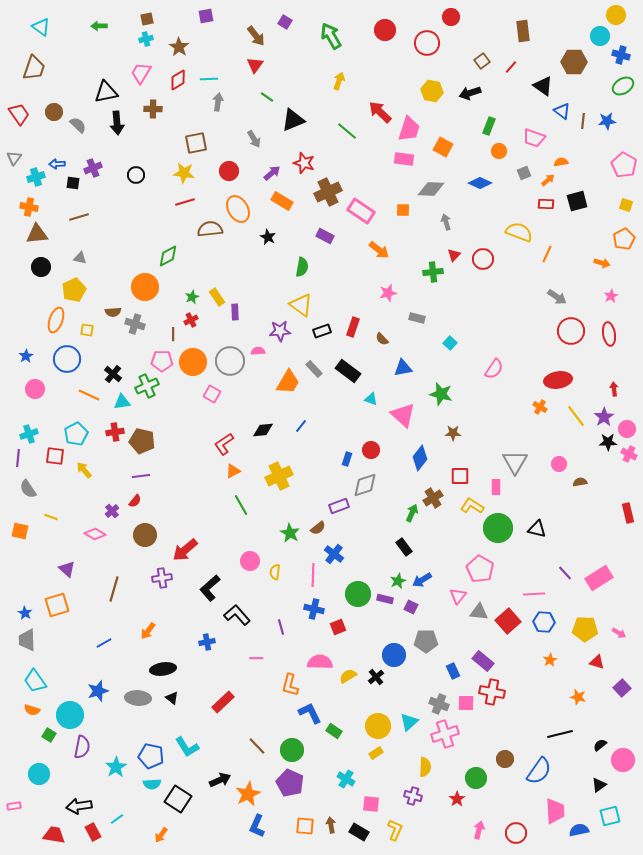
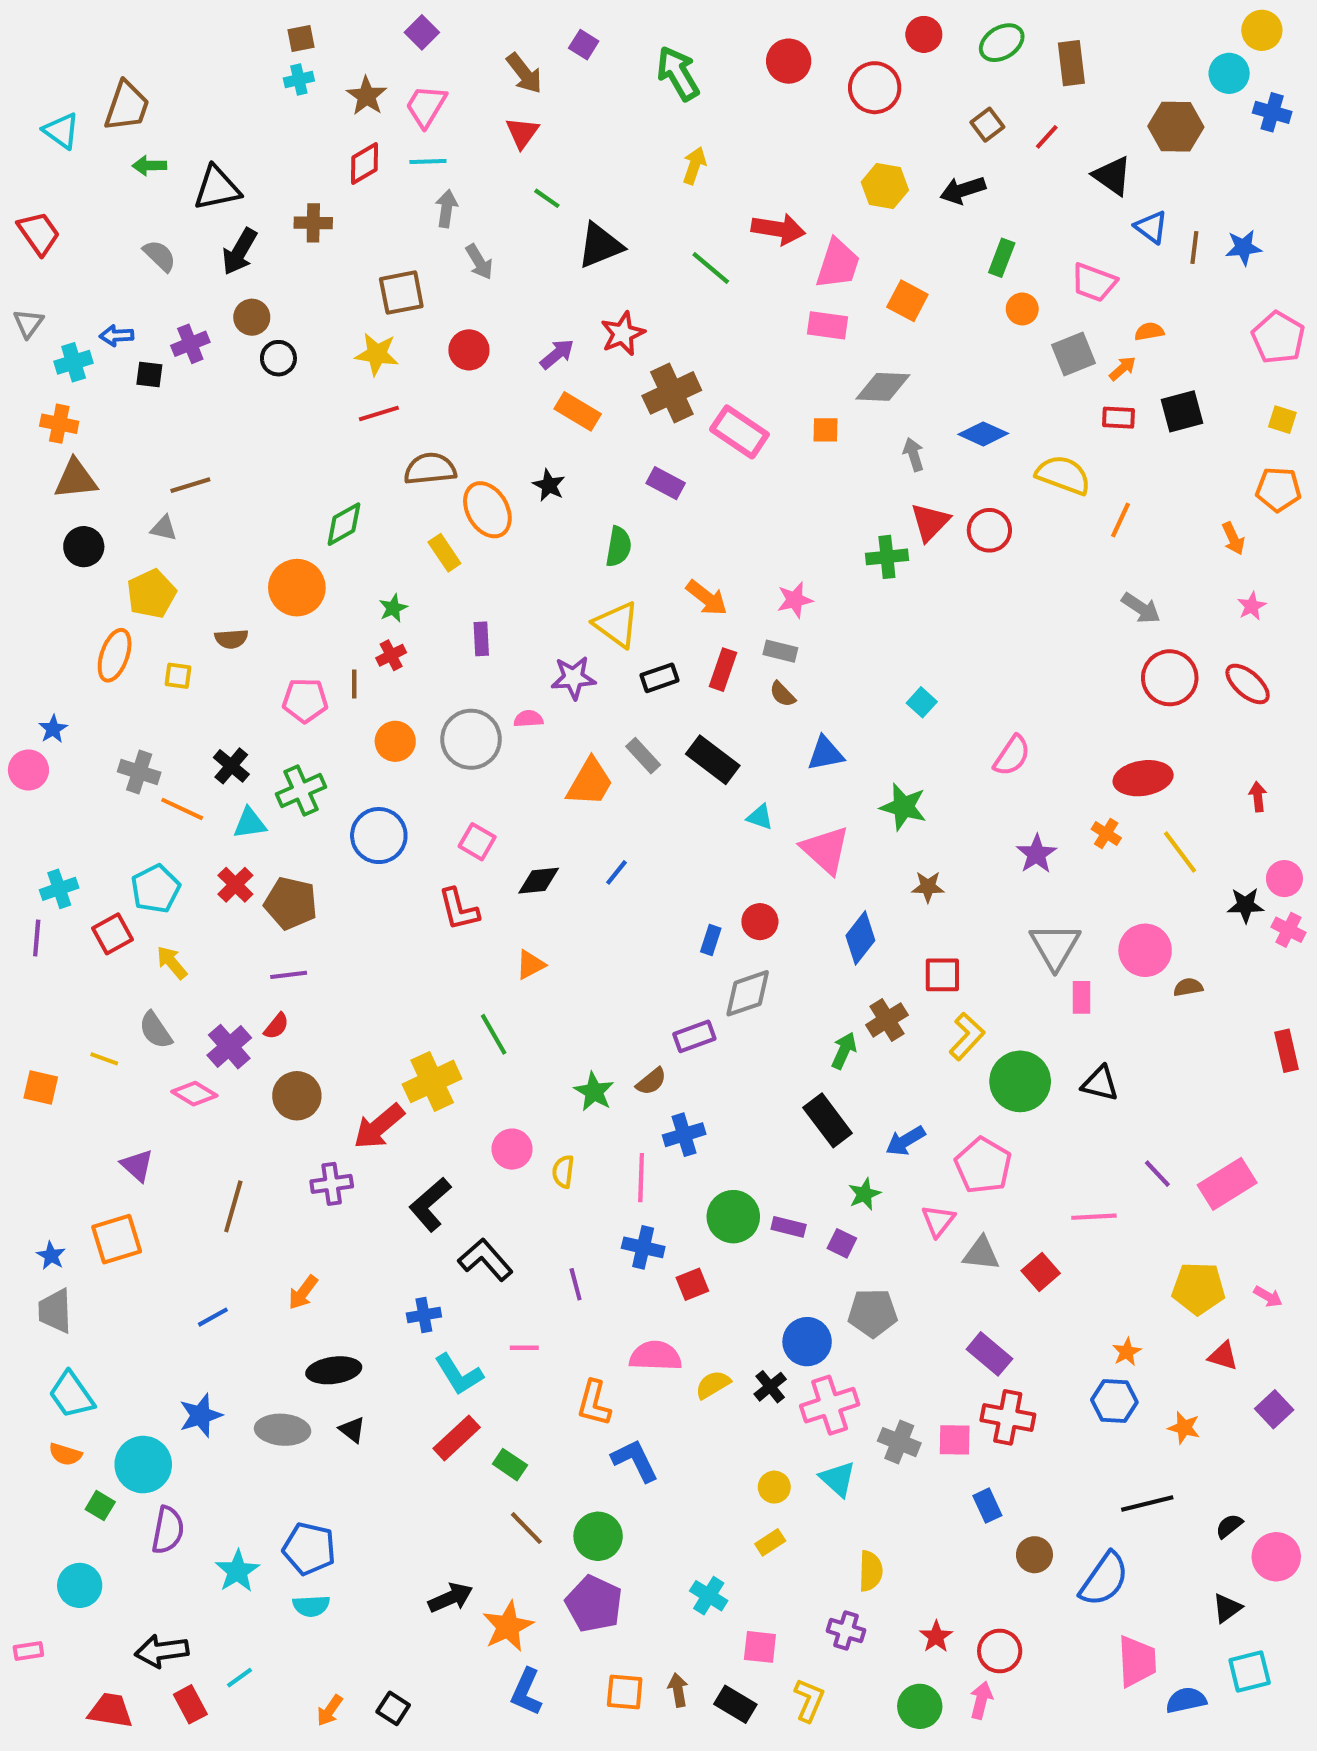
purple square: (206, 16) -> (422, 32), turned -35
green arrow: (99, 26) -> (149, 166), moved
cyan triangle: (41, 27) -> (61, 131), moved
brown trapezoid: (34, 68) -> (127, 106), moved
pink trapezoid: (141, 73) -> (426, 106), moved
green ellipse: (623, 86) -> (1002, 43), moved
brown circle: (54, 112) -> (252, 317), moved
red arrow: (380, 112) -> (778, 229), turned 145
black arrow: (117, 123) -> (239, 252), turned 35
gray arrow: (254, 139) -> (479, 262), moved
red star: (304, 163) -> (623, 334), turned 30
gray square: (524, 173) -> (1073, 354), size x1.5
blue diamond: (480, 183) -> (983, 434), moved
orange ellipse: (238, 209) -> (487, 510), moved
brown line: (79, 217) -> (190, 485), moved
orange pentagon: (624, 239) -> (1278, 489), turned 30
orange arrow: (379, 250) -> (707, 598), moved
red triangle: (454, 255) -> (930, 522), size x1.5
orange arrow: (602, 263) -> (1233, 538), turned 49
yellow rectangle: (217, 297) -> (444, 553), moved
gray rectangle: (417, 318) -> (780, 651), moved
gray cross: (135, 324) -> (139, 772), moved
red ellipse: (609, 334) -> (1248, 684), turned -40
blue circle: (67, 359) -> (379, 836), moved
pink pentagon: (162, 361) -> (305, 700), moved
orange circle: (193, 362) -> (395, 741), size x0.7
pink circle: (35, 389) -> (28, 770), moved
pink square: (212, 394) -> (477, 842), moved
purple star: (604, 417) -> (1037, 854), moved
red cross: (115, 432) -> (235, 885), turned -36
red L-shape: (224, 444) -> (459, 909), turned -70
red square: (55, 456) -> (112, 934), turned -36
pink circle: (559, 464) -> (1145, 950), size x1.6
orange triangle: (233, 471) -> (530, 965), moved
yellow cross: (279, 476) -> (432, 1081), moved
pink rectangle: (496, 487) -> (1082, 997), moved
gray semicircle: (28, 489) -> (155, 1030), moved
yellow L-shape: (472, 506) -> (967, 1036), turned 100
purple cross: (112, 511) -> (229, 1047), size x1.5
black rectangle: (404, 547) -> (828, 1120), size x1.4
blue cross: (334, 554) -> (684, 1135), turned 36
blue arrow: (422, 580) -> (905, 1141), moved
green star: (398, 581) -> (864, 1194), moved
red square: (508, 621) -> (1041, 1272), size x0.7
blue hexagon: (544, 622) -> (1114, 1401), moved
blue rectangle: (453, 671) -> (987, 1506), moved
cyan triangle: (409, 722) -> (838, 1479), turned -36
yellow circle: (378, 726) -> (774, 1487), size x0.6
green rectangle: (334, 731) -> (510, 1465), moved
pink cross: (445, 734) -> (830, 1405), moved
cyan L-shape: (187, 747) -> (459, 1374), moved
green circle: (476, 778) -> (920, 1706), moved
black square: (178, 799) -> (393, 1708), moved, size x0.6
red circle: (516, 833) -> (1000, 1651), moved

